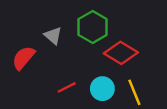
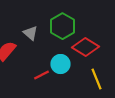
cyan circle: (102, 89) -> (60, 64), moved

